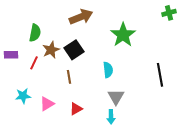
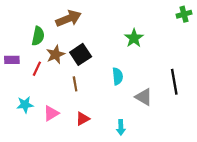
brown arrow: (81, 17) -> (69, 19), moved
green star: (123, 35) -> (134, 38), size x0.7
gray triangle: (116, 97) -> (144, 97), moved, turned -30

